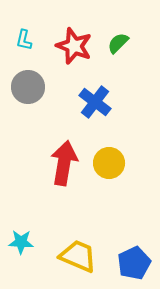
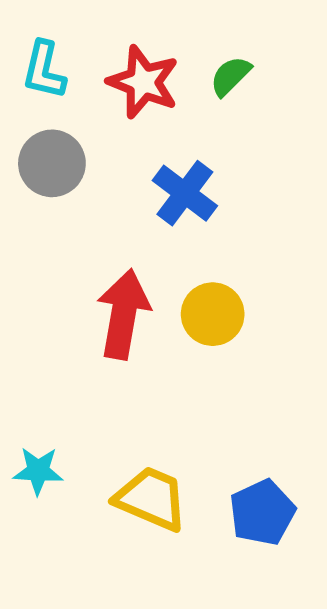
cyan L-shape: (24, 40) -> (44, 70), size x1.4

